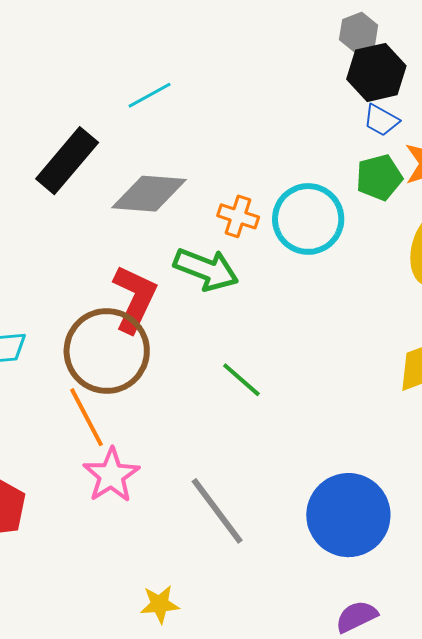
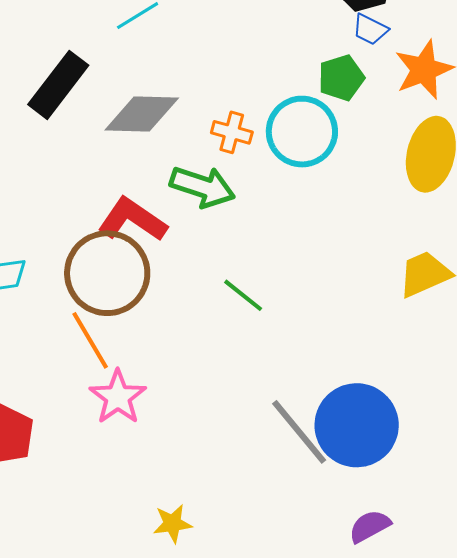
green pentagon: (379, 177) -> (341, 78), moved
red L-shape: (135, 299) -> (132, 220), turned -78
gray line: (217, 511) -> (299, 432), moved

